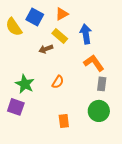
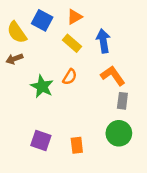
brown arrow: (46, 49) -> (14, 59), moved
orange semicircle: (58, 82) -> (70, 77), moved
green star: (25, 84) -> (42, 86), moved
purple square: (16, 107) -> (41, 140), moved

